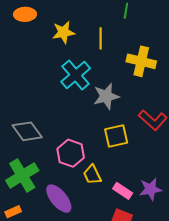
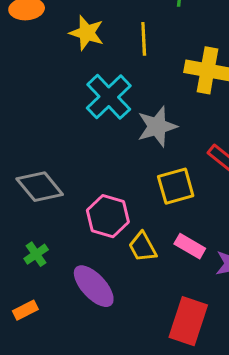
yellow star: (63, 32) -> (87, 33), turned 30
green cross: (22, 175) -> (36, 254), size x0.5
pink rectangle: (123, 191) -> (190, 246), moved

